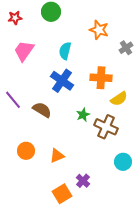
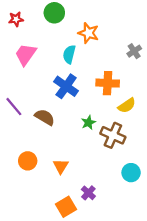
orange star: (99, 30) -> (88, 33), moved
orange triangle: (57, 156) -> (61, 166), turned -35

